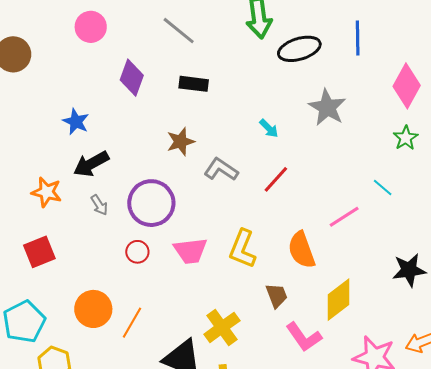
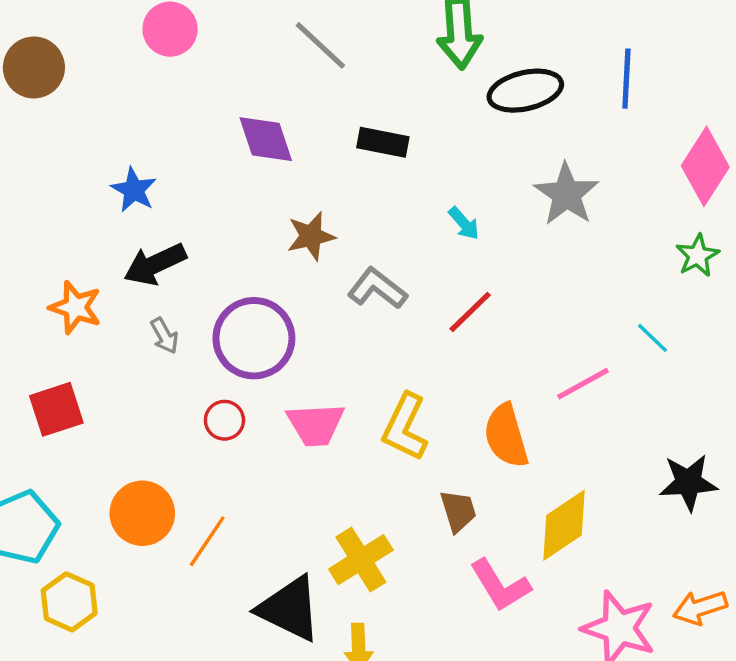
purple diamond: (132, 78) -> (266, 139), moved, turned -42
black rectangle: (194, 84) -> (383, 142), moved

